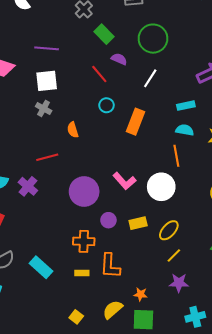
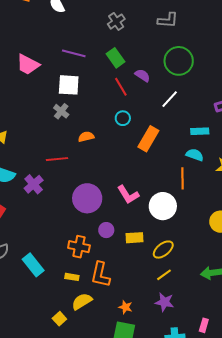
green rectangle: (104, 34) -> (116, 58), moved
orange semicircle: (73, 130) -> (86, 137), turned 84
yellow semicircle: (113, 310) -> (82, 301), moved

